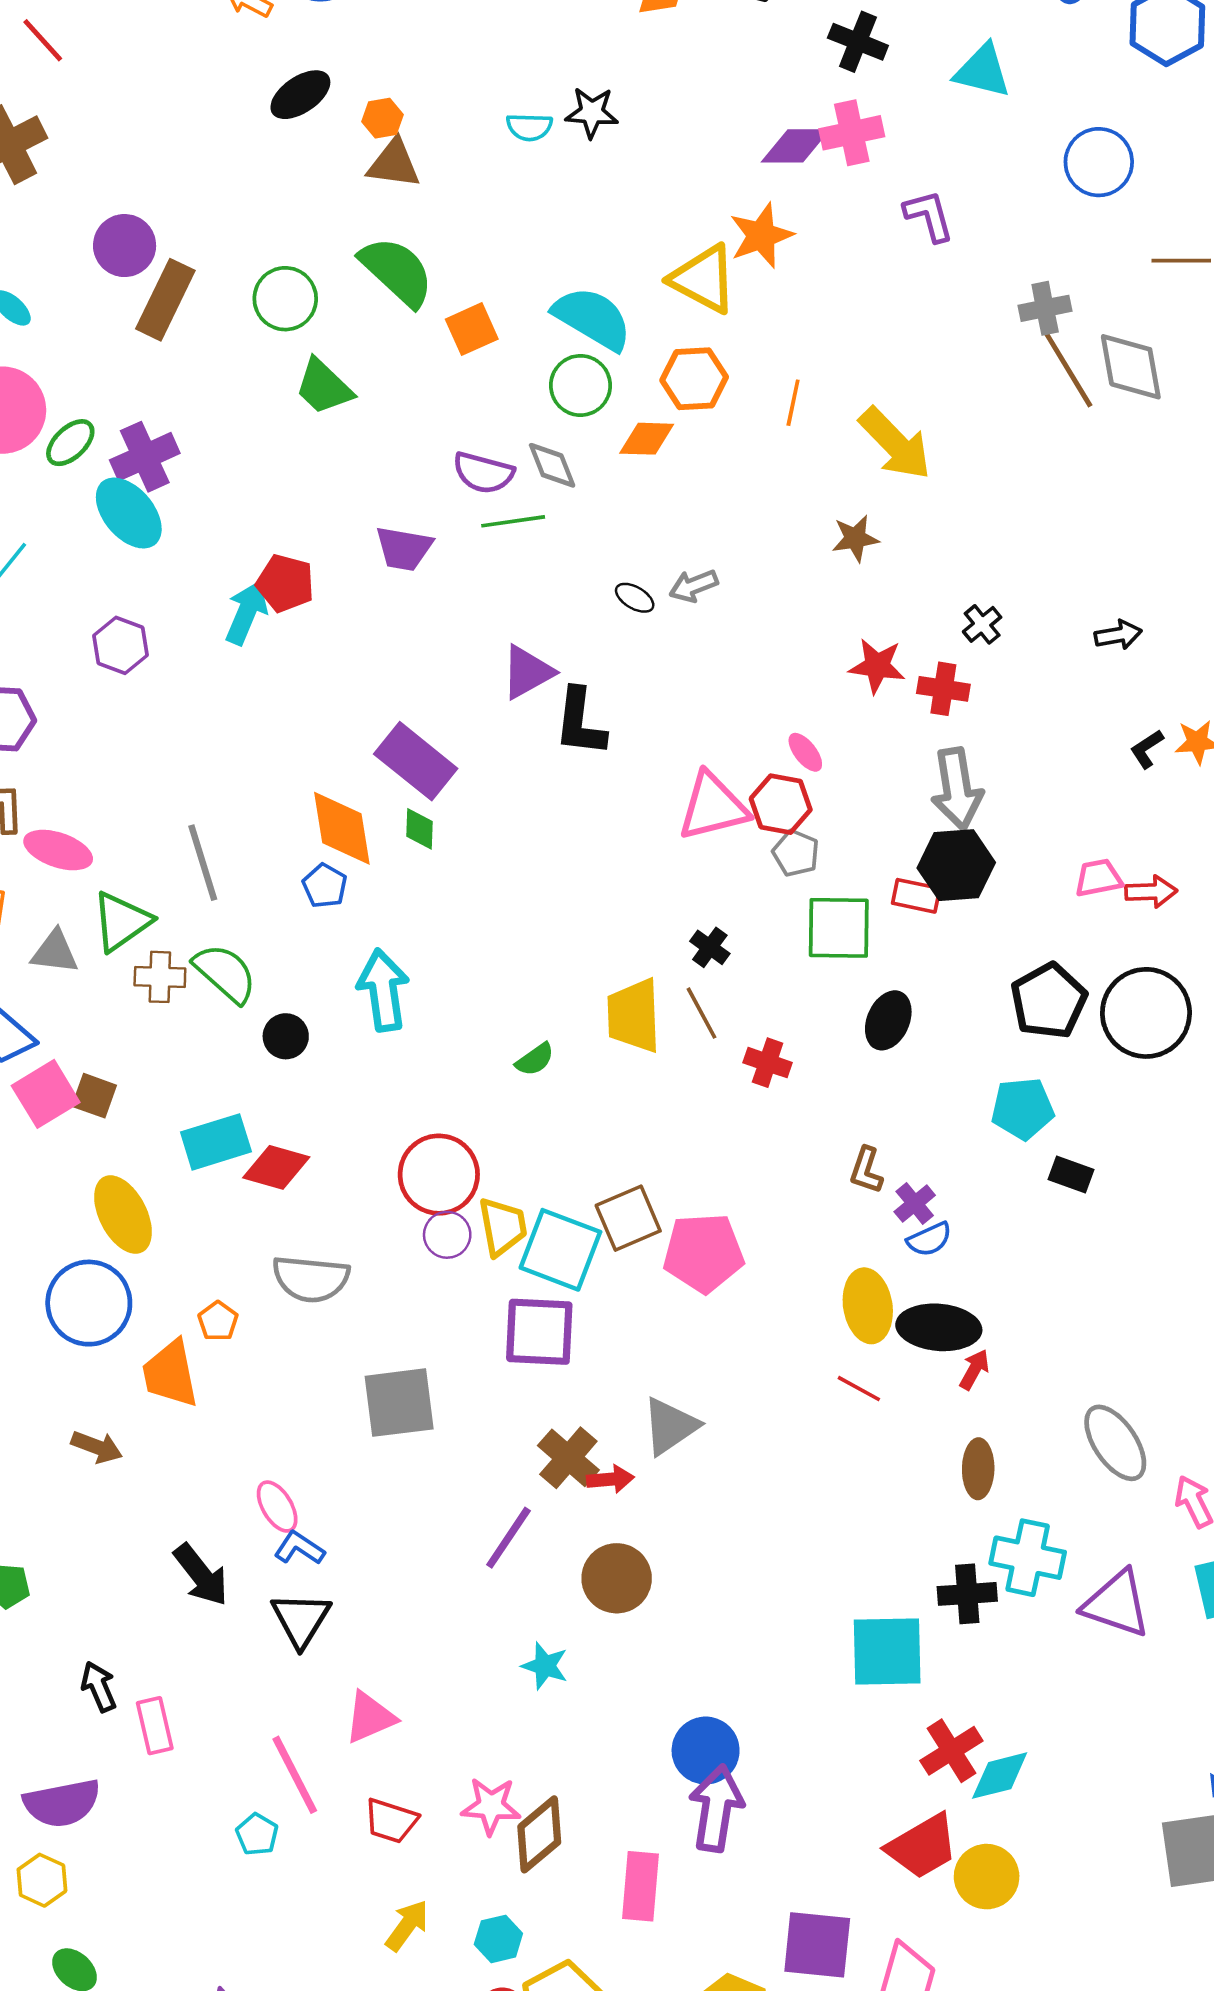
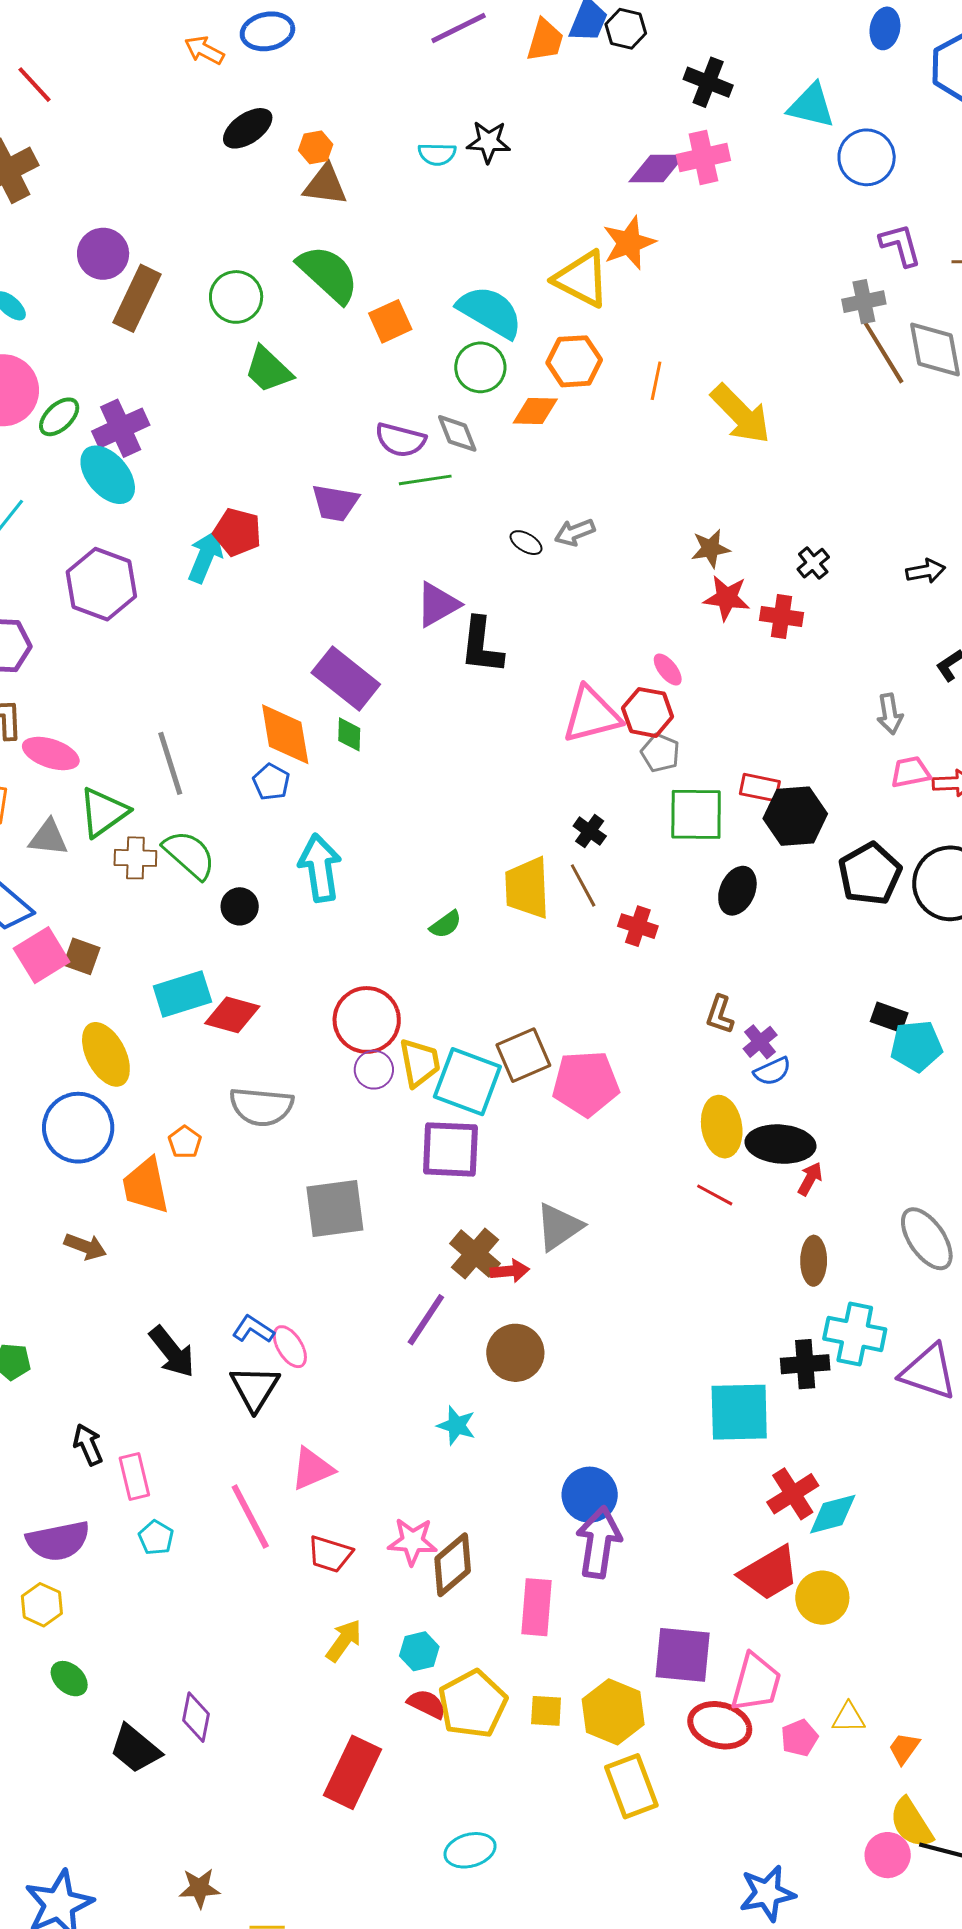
blue circle: (1099, 162) -> (867, 157), moved
purple L-shape: (929, 216) -> (900, 245), moved
brown star: (855, 538) -> (710, 549), moved
purple hexagon: (121, 645) -> (101, 584), size x1.5
gray arrow: (957, 789) -> (890, 714), moved, size x0.6
black hexagon: (956, 865) -> (795, 816), moved
cyan pentagon: (1022, 1109) -> (916, 1046), moved
pink ellipse: (277, 1507) -> (290, 1347), moved
cyan pentagon: (257, 1834) -> (156, 1538), moved

